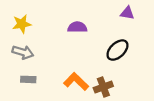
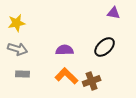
purple semicircle: (77, 27) -> (65, 50), moved

